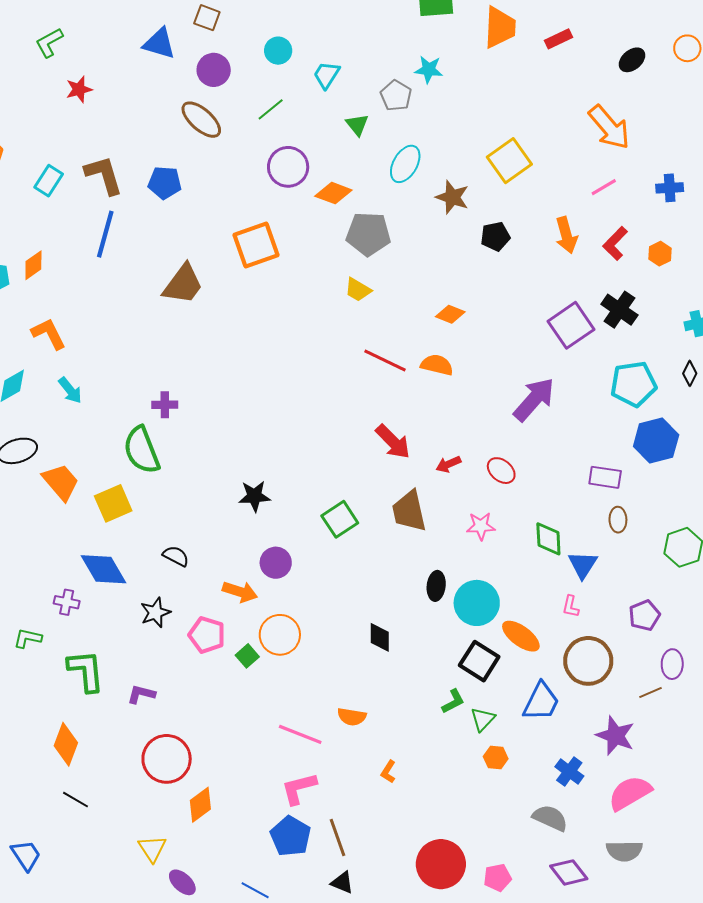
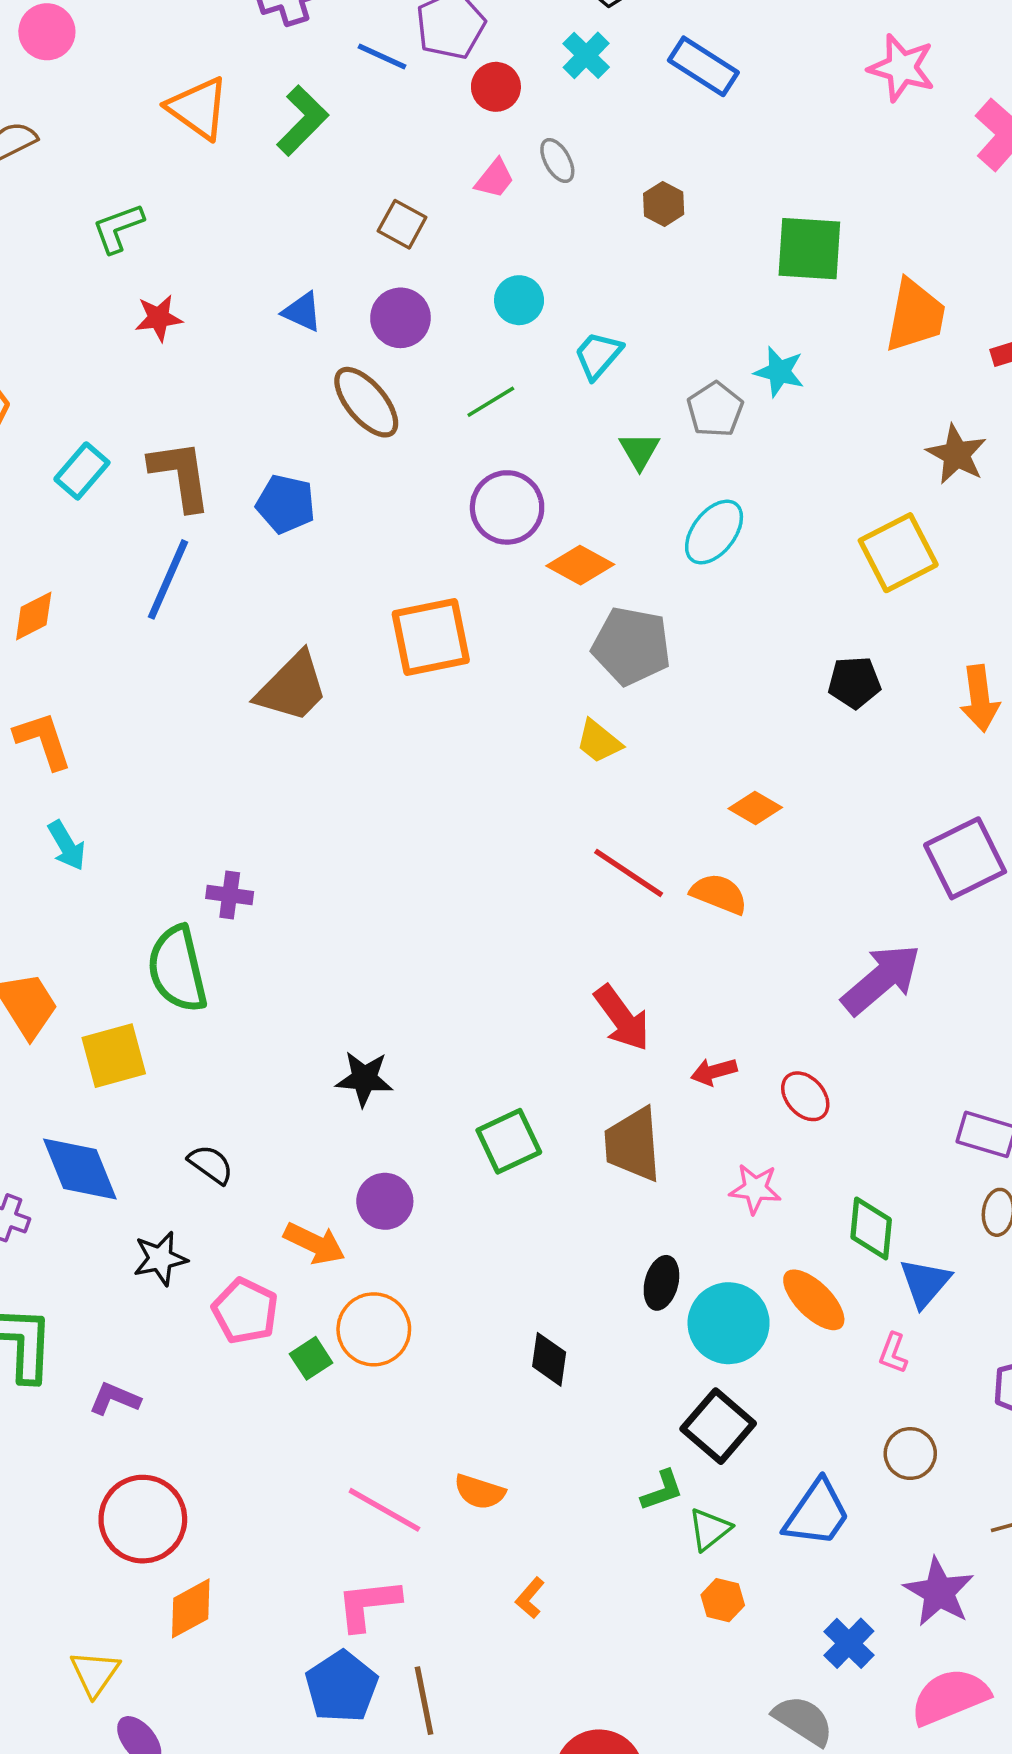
blue triangle: (159, 43) -> (302, 312), moved, size x0.7
brown star: (452, 197) -> (956, 454), moved
orange ellipse: (521, 636) -> (814, 1300), moved
brown circle: (588, 661) -> (910, 1454), size x0.6

